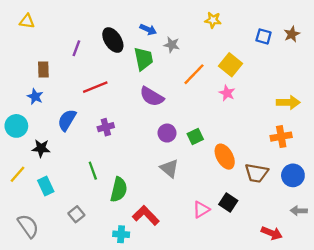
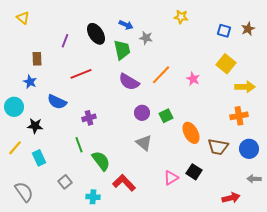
yellow triangle: (27, 21) -> (23, 18), turned 32
yellow square: (231, 65) -> (226, 64), moved
orange line: (194, 74) -> (161, 75), moved
blue semicircle: (67, 120) -> (57, 102), turned -96
purple cross: (106, 127) -> (89, 118), moved
green semicircle: (119, 190) -> (101, 161), turned -50
red arrow: (272, 233) -> (231, 198), turned -36
cyan cross: (121, 234) -> (93, 197), moved

